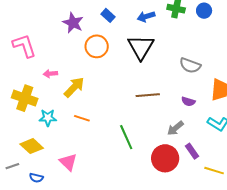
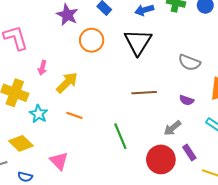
pink arrow: (50, 74) -> (42, 68), turned -72
cyan star: (48, 118) -> (39, 114), turned 30

